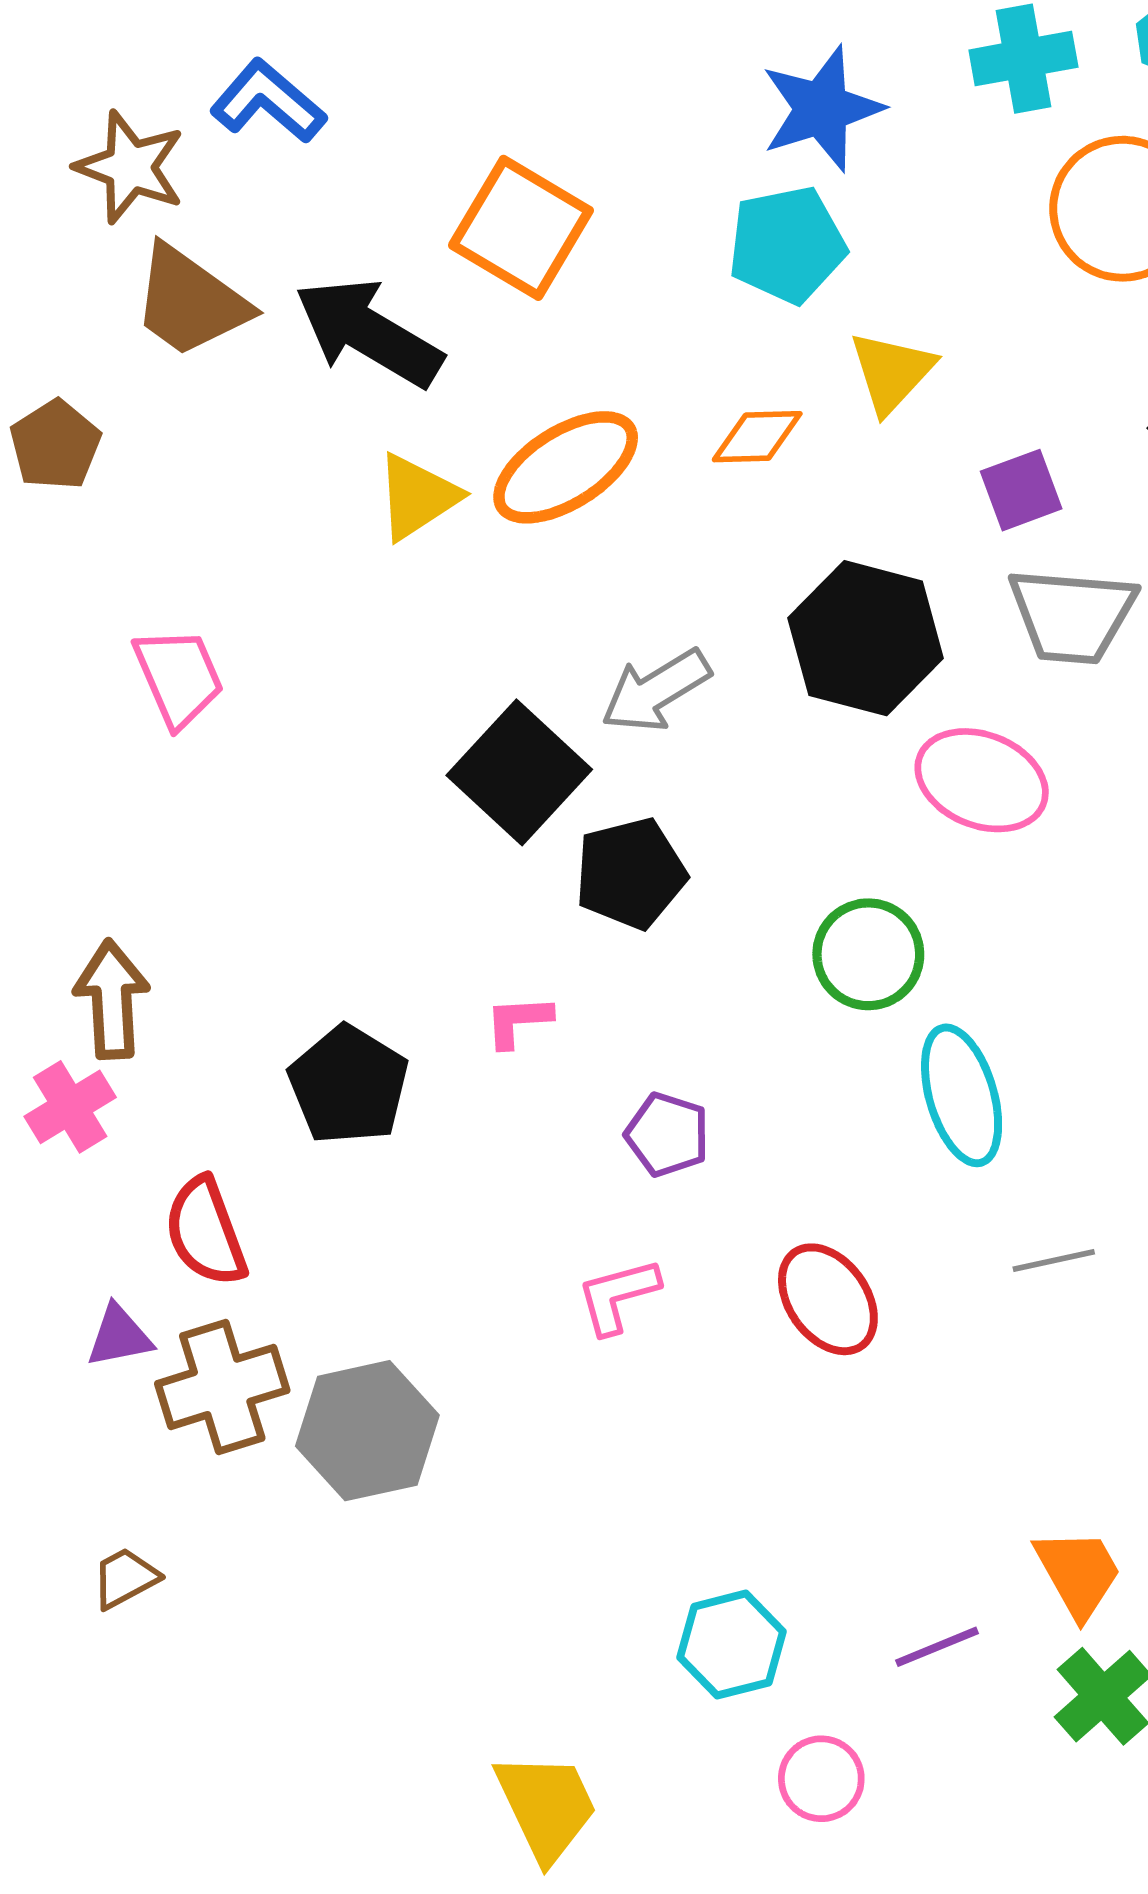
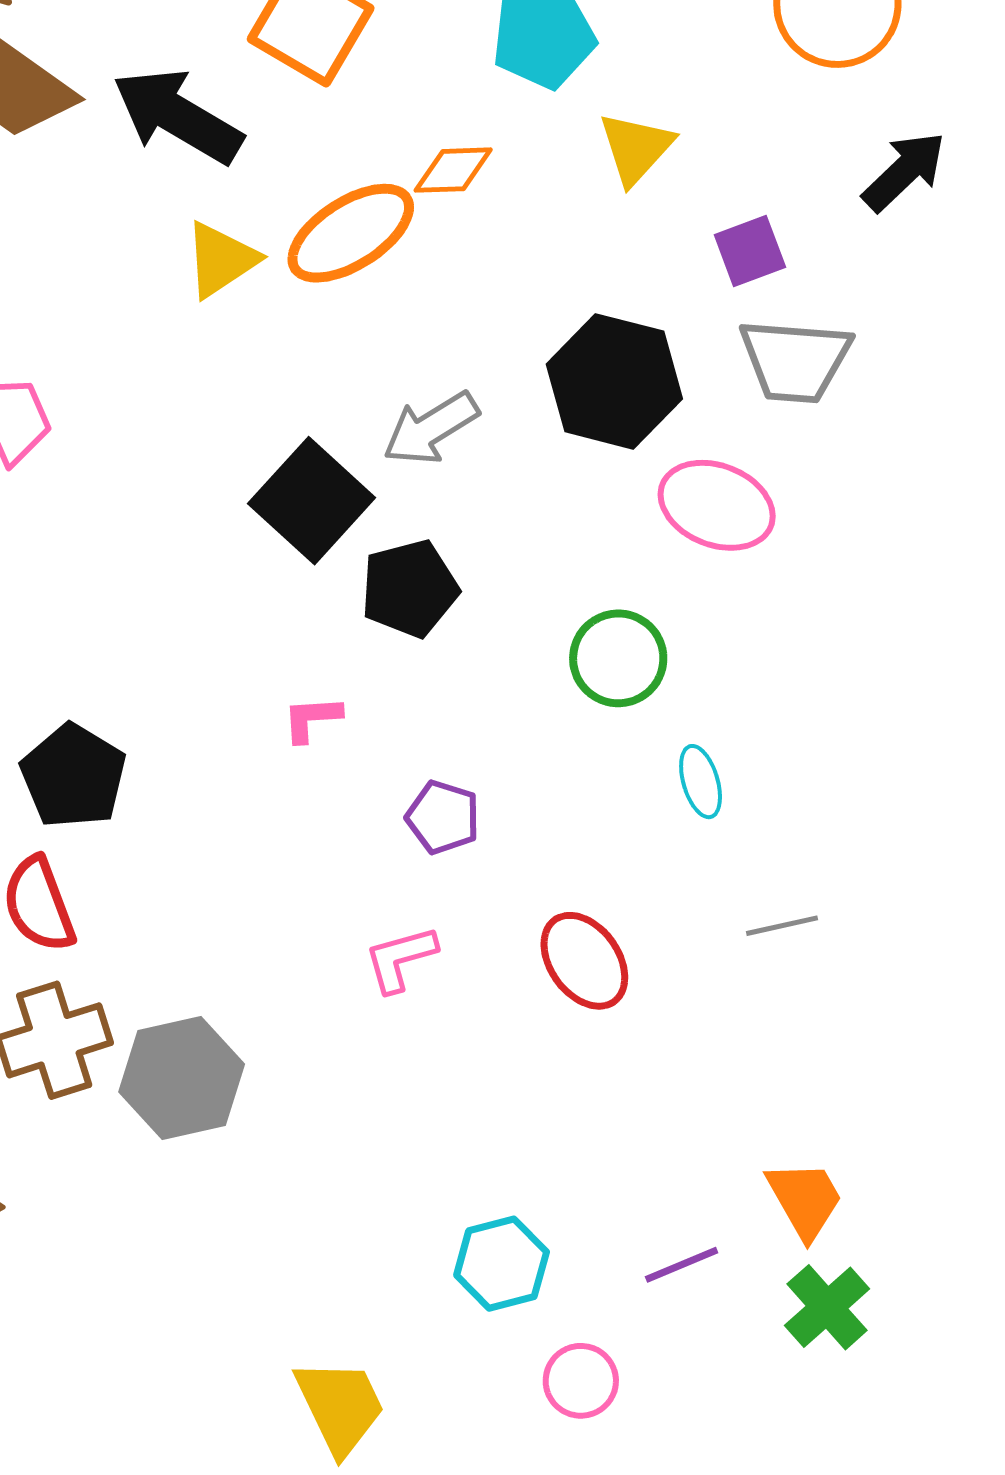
orange diamond: (757, 437) -> (453, 170), moved
black pentagon: (348, 1085) -> (73, 776), moved
cyan ellipse: (962, 1095) -> (701, 782), size x0.6

